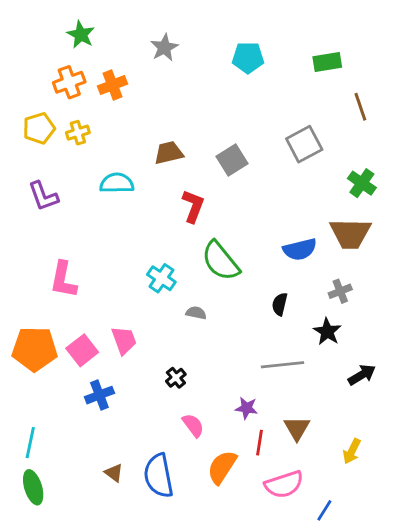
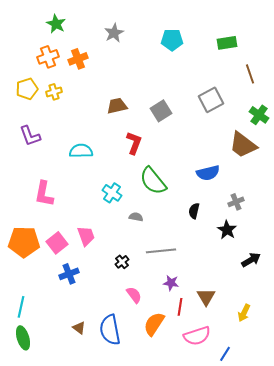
cyan semicircle: (117, 183) -> (81, 151), moved
green cross: (362, 183) -> (259, 115), moved
brown trapezoid: (350, 234) -> (243, 145), moved, turned 36
gray line: (283, 365) -> (161, 251), moved

